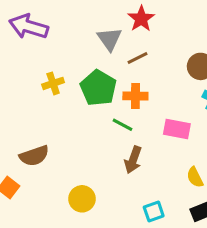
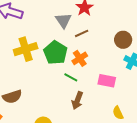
yellow cross: (53, 83) -> (26, 49), size x1.6
orange cross: (135, 96) -> (80, 58), turned -35

